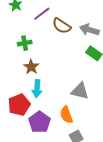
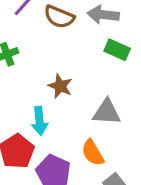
brown star: (31, 67) -> (60, 86), moved

